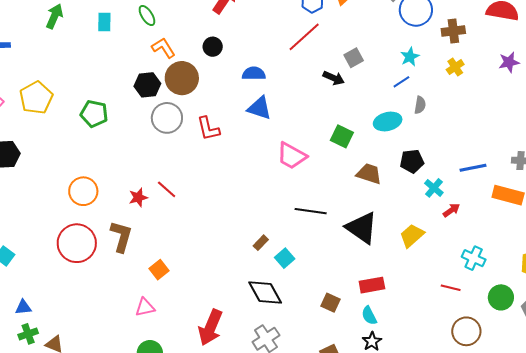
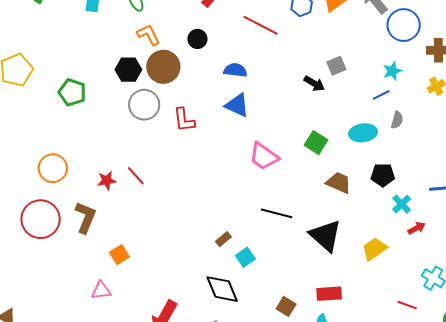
red line: (304, 37) -> (261, 25), moved, turned 63

